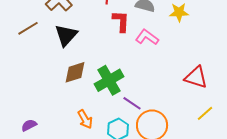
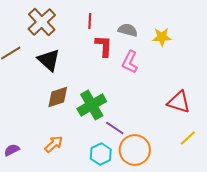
black triangle: (66, 35) -> (49, 60), turned -30
pink L-shape: (147, 37) -> (130, 62), turned -100
orange arrow: (85, 119) -> (54, 144), moved, turned -102

